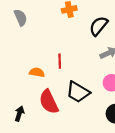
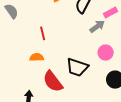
red line: (60, 61) -> (43, 33), moved

